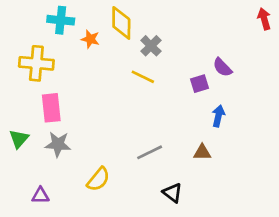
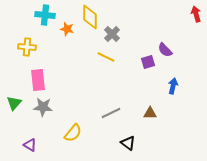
yellow cross: (36, 63) -> (27, 47), size x0.7
blue arrow: (218, 116) -> (173, 86), moved
purple triangle: (40, 195) -> (30, 145), turned 32

